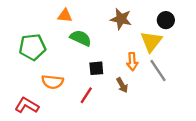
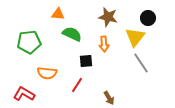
orange arrow: (132, 62) -> (104, 44), moved
brown arrow: (122, 85) -> (109, 98), moved

